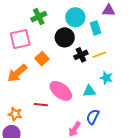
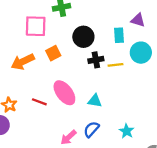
cyan circle: (75, 17) -> (141, 53), moved
cyan star: (106, 78) -> (127, 131), moved

